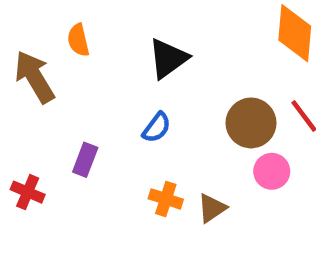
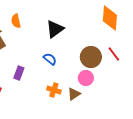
blue semicircle: (157, 128) -> (50, 59), turned -88
pink circle: (272, 171) -> (86, 78), moved

